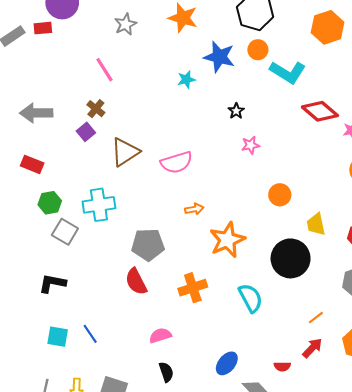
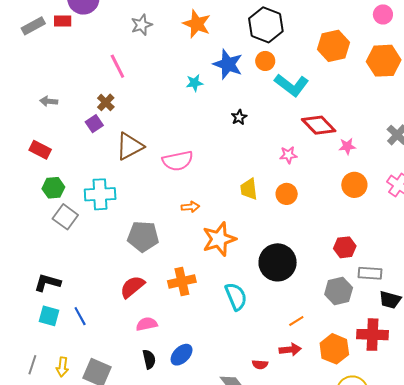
gray arrow: (36, 113) -> (49, 101), size x0.6
pink star: (250, 145) -> (288, 155), moved
orange circle: (280, 195) -> (287, 194), moved
yellow trapezoid: (316, 224) -> (249, 189), moved
red semicircle: (136, 282) -> (132, 287), moved, turned 72
black L-shape: (52, 283) -> (47, 283), moved
red arrow: (312, 348) -> (290, 350), turned 35
blue ellipse: (227, 363) -> (182, 355), moved

